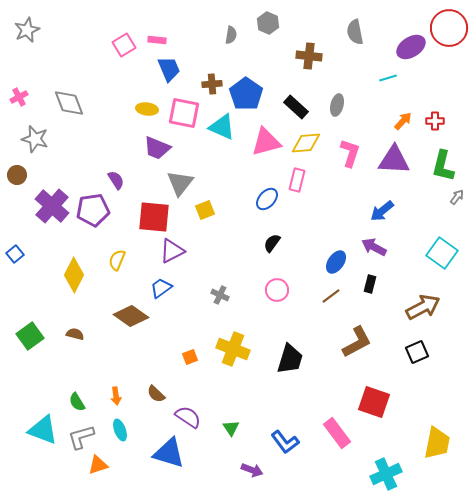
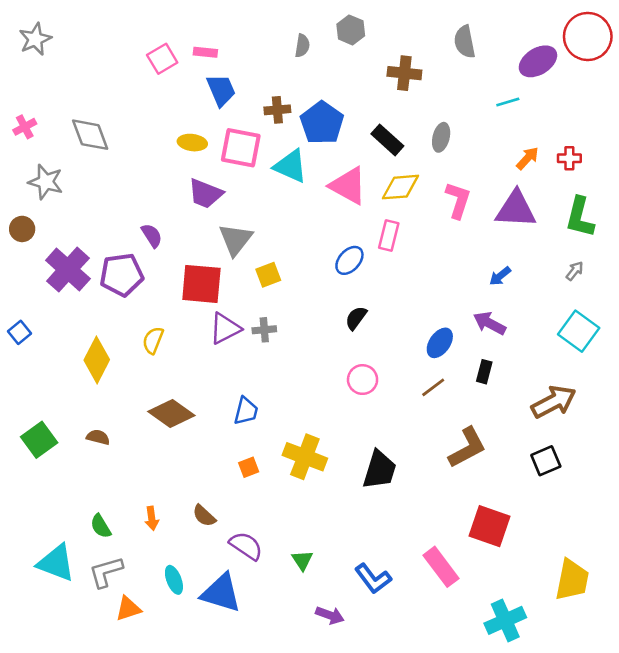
pink triangle: (266, 142) -> (348, 186), turned 44
gray arrow: (457, 197) -> (575, 271), moved
blue arrow: (382, 211) -> (500, 276), size x0.7
blue trapezoid: (161, 288) -> (246, 411), moved, turned 140
gray cross: (220, 295) -> (264, 330), moved, turned -30
cyan ellipse: (120, 430) -> (174, 580), moved

